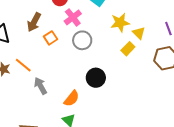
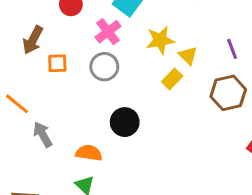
pink cross: (73, 17) -> (108, 32), moved
orange square: (51, 38) -> (57, 63), turned 32
orange semicircle: (72, 98) -> (89, 153), turned -120

